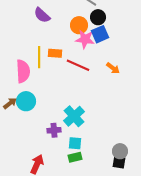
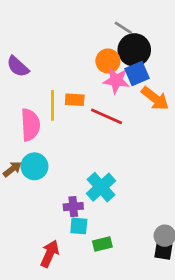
purple semicircle: (42, 15) -> (18, 67), moved
black circle: (98, 17) -> (134, 50), size x1.5
orange arrow: (113, 68) -> (155, 98), moved, size x1.5
cyan square: (75, 143) -> (79, 226), moved

